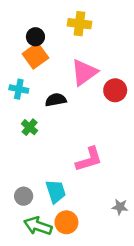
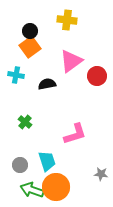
green cross: (30, 127) -> (25, 122), moved
orange circle: (66, 222) -> (56, 187), size x1.4

